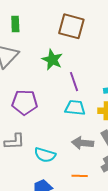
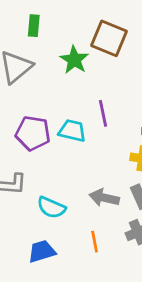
green star: (52, 60) -> (74, 60), moved
cyan trapezoid: (75, 108) -> (72, 131), moved
orange line: (80, 176) -> (95, 242), turned 70

